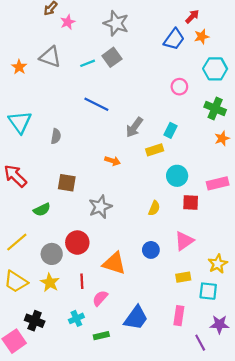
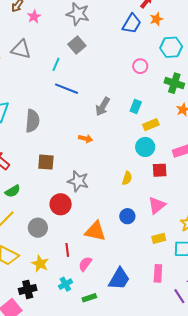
cyan line: (88, 63) -> (56, 64), moved, turned -40
gray semicircle: (56, 136) -> (32, 121), size x1.6
yellow rectangle: (155, 150) -> (151, 125), moved
gray star: (100, 207) -> (78, 181), turned -30
green semicircle: (42, 210) -> (13, 191), moved
red circle: (77, 243) -> (61, 204), moved
yellow star: (50, 283) -> (40, 264), moved
black cross: (35, 321) -> (28, 289), turned -30

